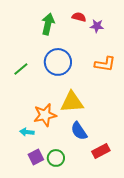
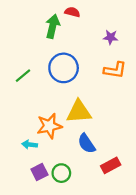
red semicircle: (79, 17) -> (72, 12), moved
purple star: (97, 26) -> (111, 37), moved

